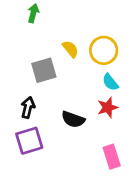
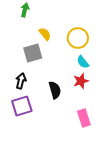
yellow semicircle: (70, 49) -> (45, 34), moved
black semicircle: (73, 119) -> (55, 90), turned -126

